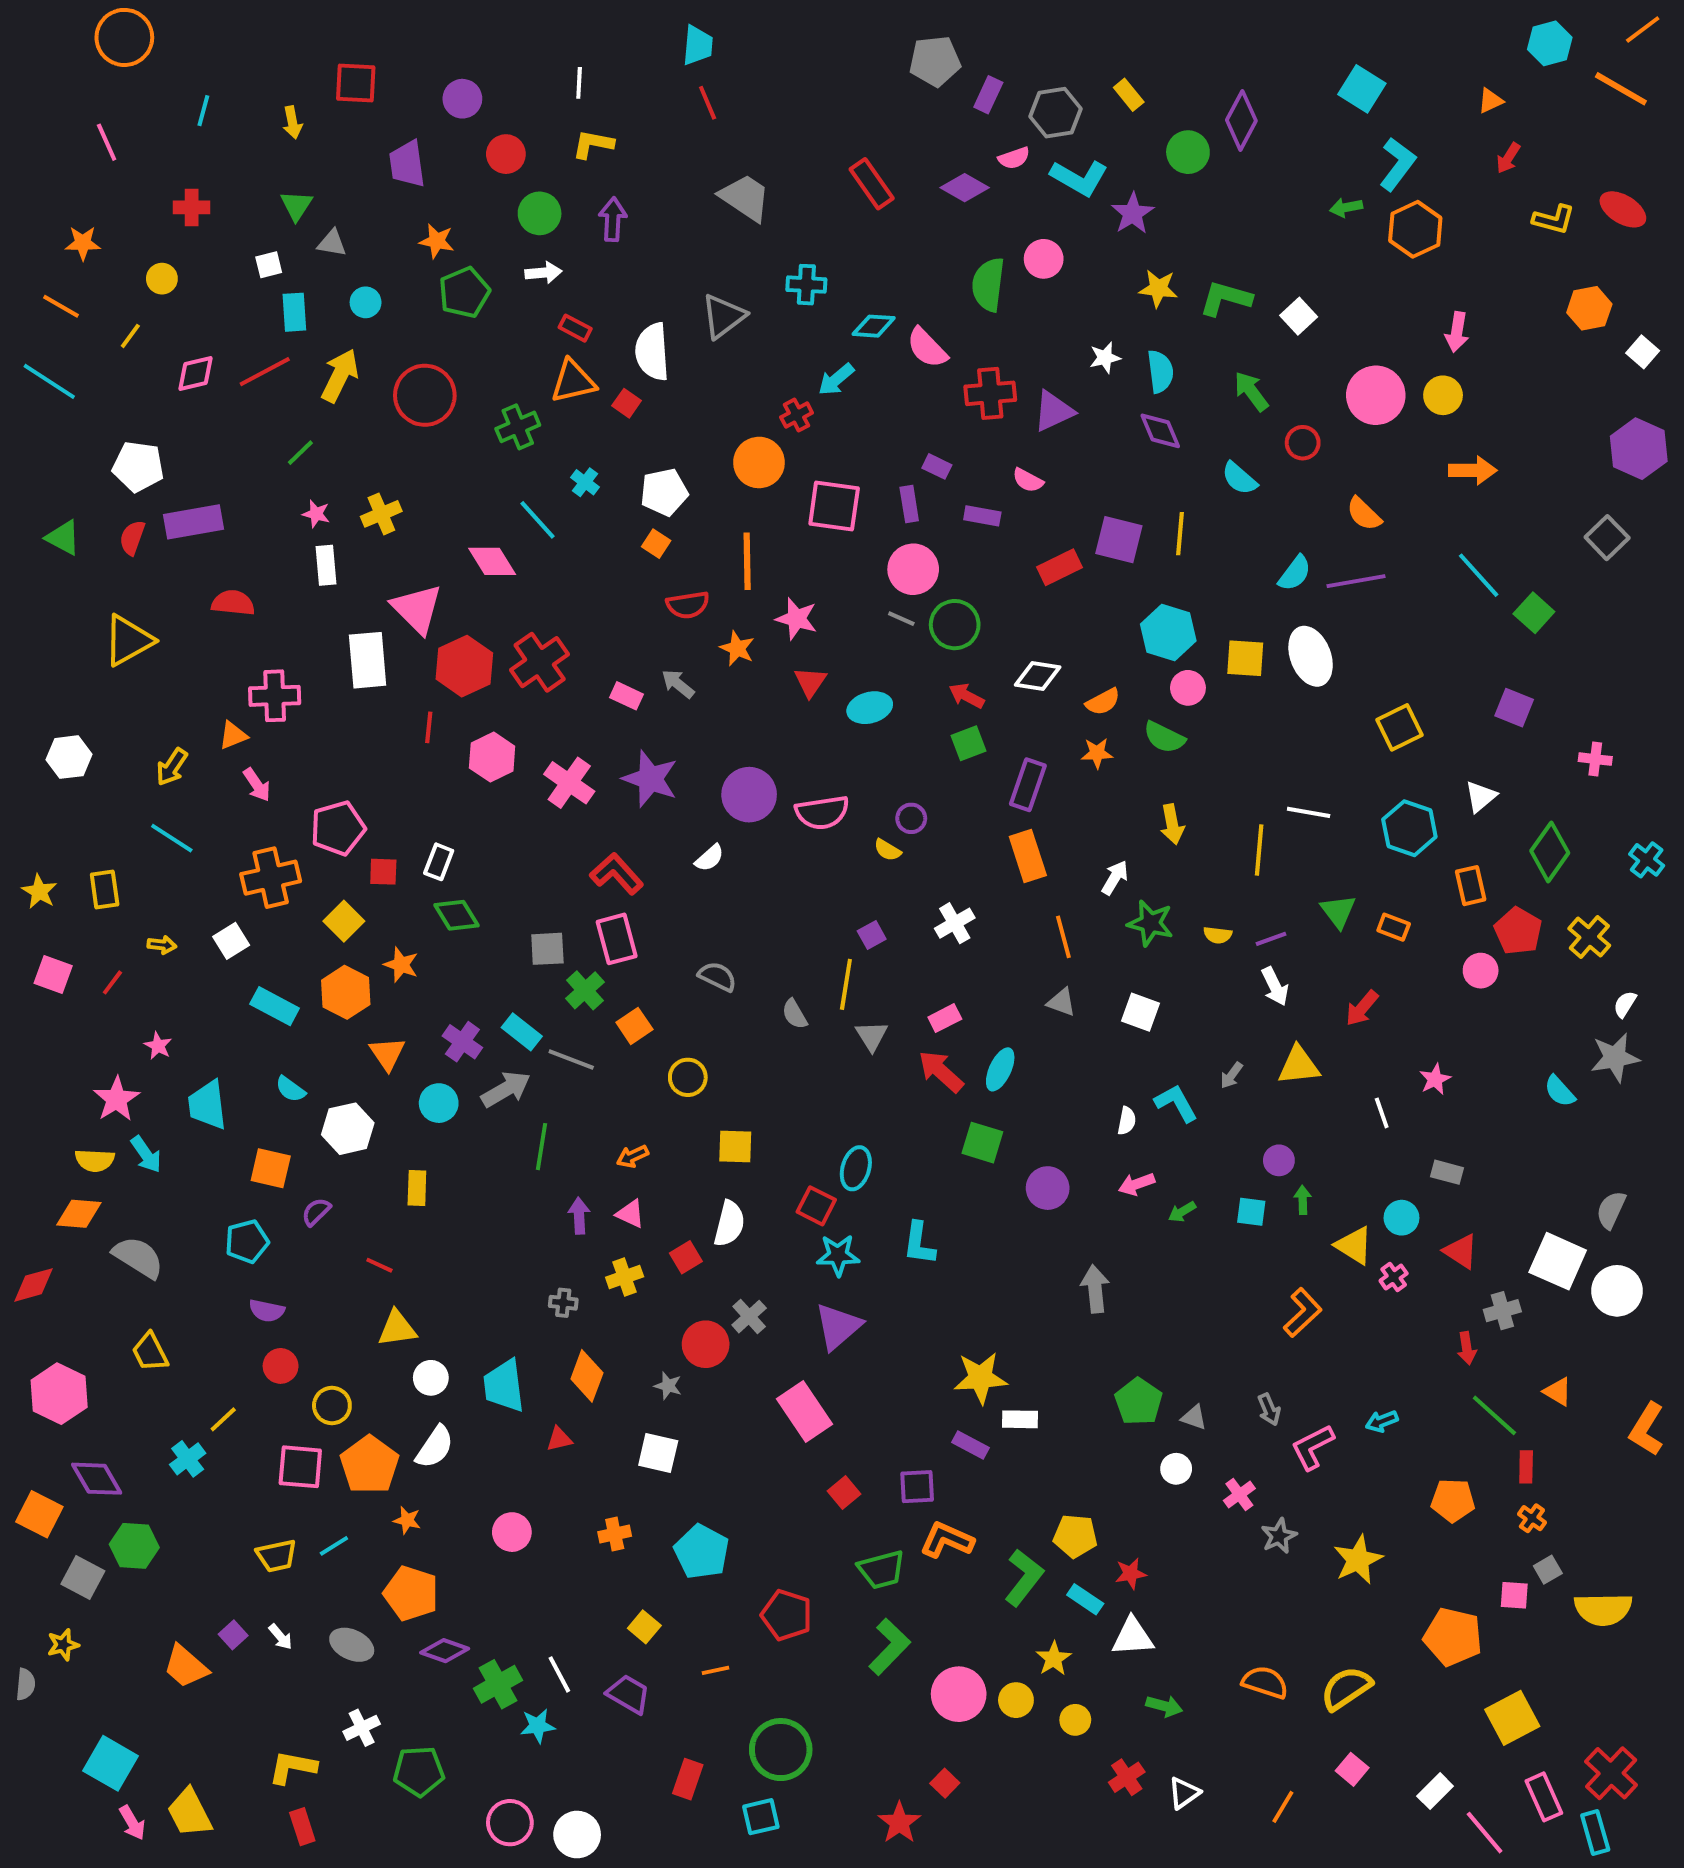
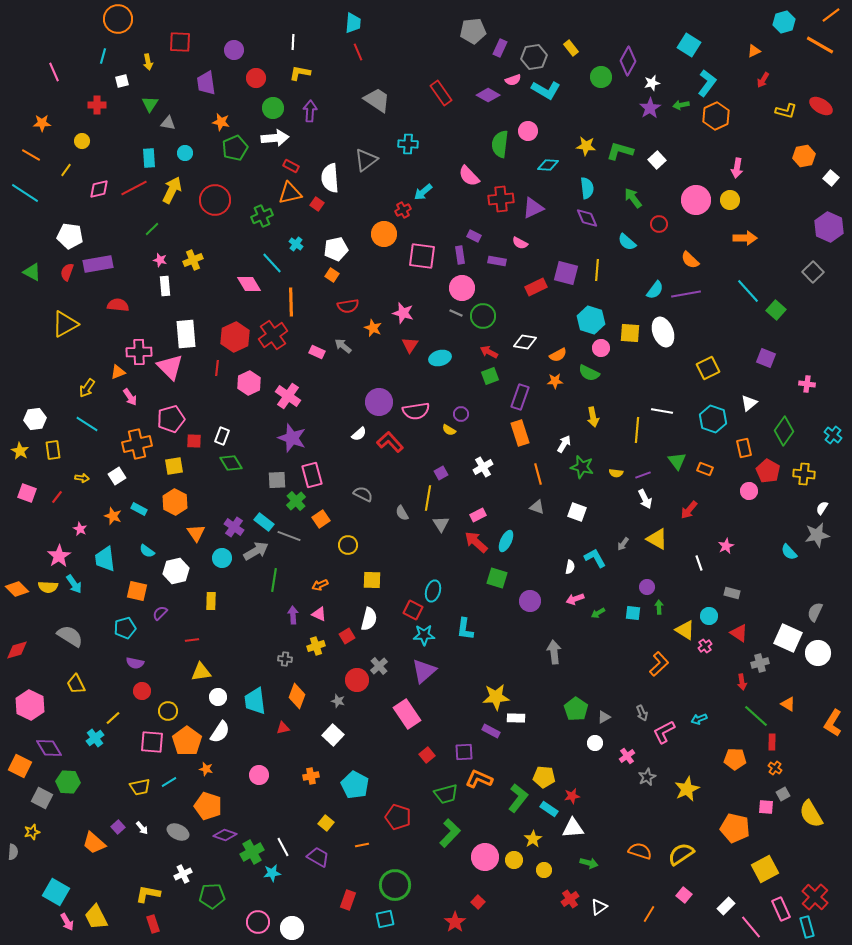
orange circle: (124, 37) -> (118, 19), moved
purple star: (1133, 213) -> (650, 108), moved
white square: (269, 265) -> (122, 81), moved
white arrow: (543, 273) -> (275, 138), size x1.5
cyan diamond: (874, 326) -> (548, 165), moved
white star: (1105, 358) -> (652, 83), moved
orange line: (747, 561) -> (291, 302), moved
pink triangle: (417, 609) -> (170, 367), moved
white hexagon: (69, 757) -> (35, 419), moved
purple star: (650, 779) -> (292, 438), moved
red L-shape: (617, 874) -> (390, 442), moved
yellow square: (344, 921) -> (174, 466), turned 36
yellow cross: (1589, 937) -> (804, 474), turned -35
orange star: (401, 965) -> (113, 516), moved
cyan rectangle: (275, 1006) -> (139, 509), size x0.7
yellow triangle: (1299, 1065) -> (657, 539), turned 35
orange diamond: (79, 1214) -> (17, 589), moved, turned 40
red line: (379, 1265) -> (192, 640), turned -32
gray triangle: (1194, 1417) -> (604, 717), turned -48
white square: (658, 1453) -> (333, 735), turned 30
yellow semicircle: (1603, 1609) -> (811, 814), turned 60

